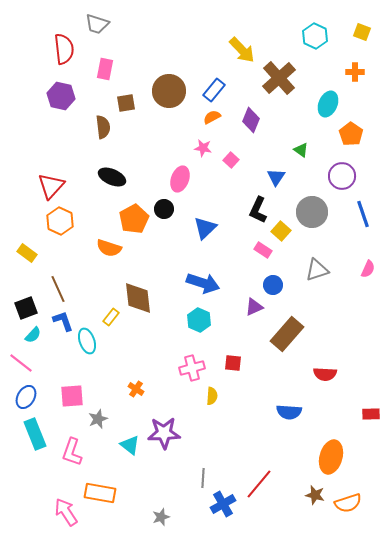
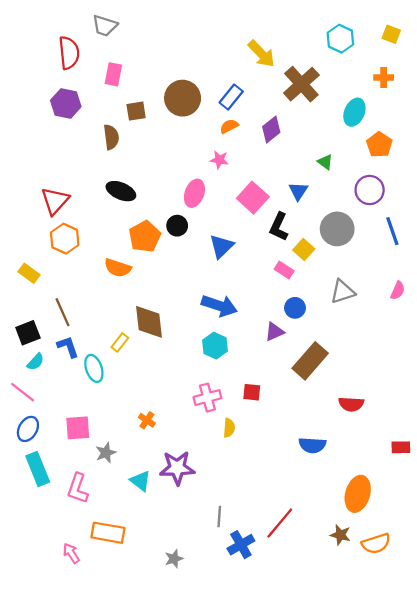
purple diamond: (251, 120) -> (271, 129), turned 30
pink square: (231, 160) -> (253, 198), moved, size x1.8
pink arrow: (66, 512) -> (71, 553), size x0.7

